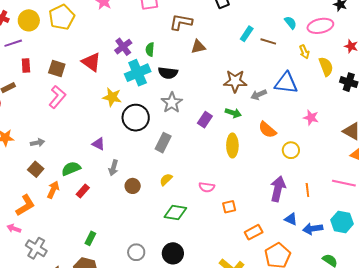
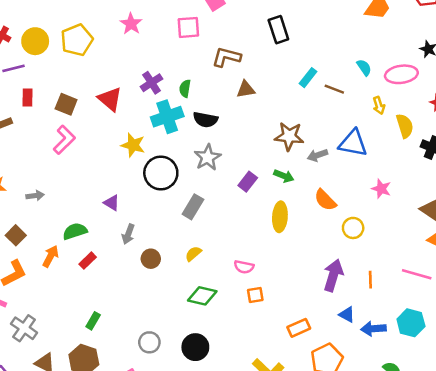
brown square: (36, 169) -> (16, 235), moved
orange square: (229, 207) -> (255, 295), moved

